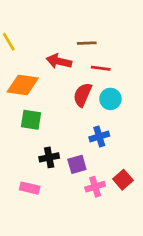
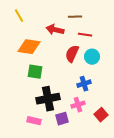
black cross: (49, 157) -> (48, 99), size x1.6
purple square: (77, 164) -> (62, 119), moved
pink cross: (95, 187) -> (78, 105), moved

